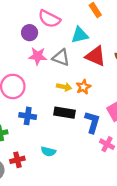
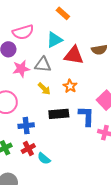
pink semicircle: (49, 19) -> (23, 32), turned -30
yellow arrow: (64, 87) -> (44, 89), moved, turned 48
cyan semicircle: (48, 151) -> (44, 158), moved, turned 40
red cross: (17, 160) -> (28, 149), moved

